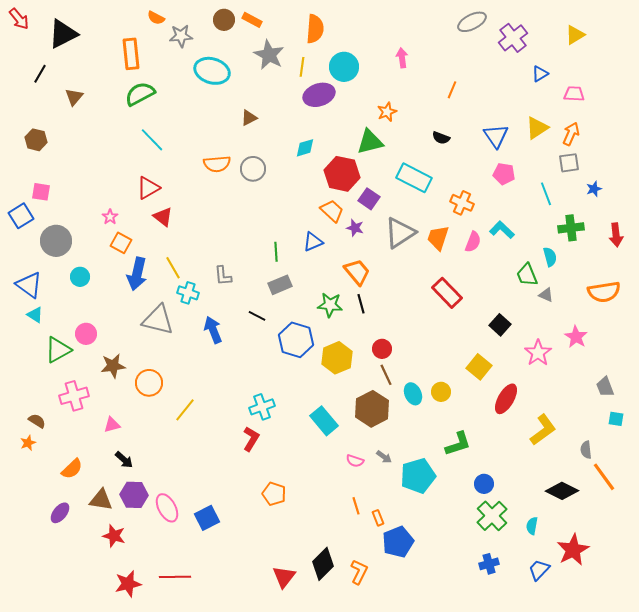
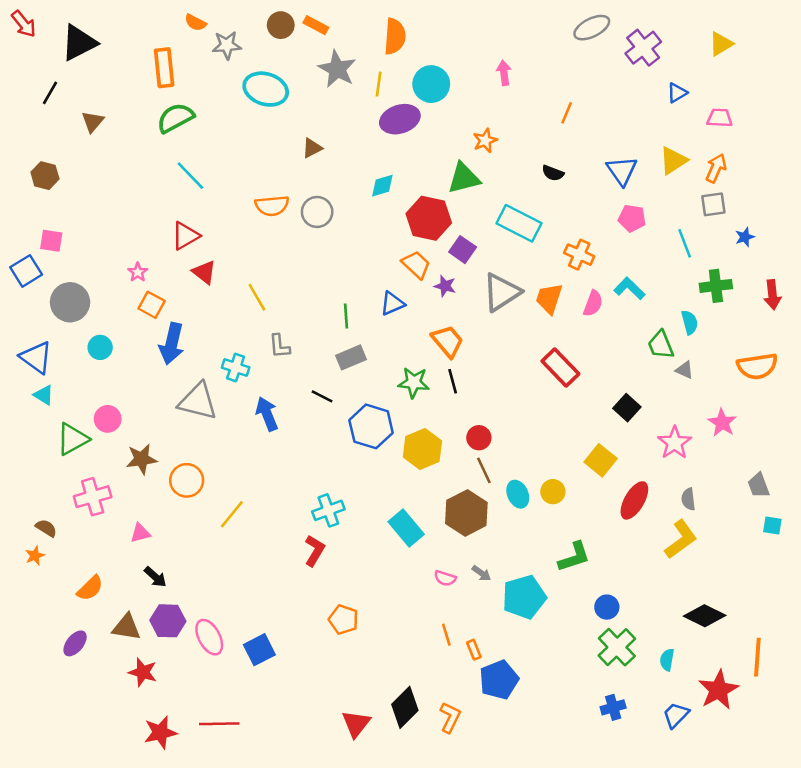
yellow line: (173, 268) -> (257, 297), moved
gray semicircle: (586, 450) -> (688, 499), moved
orange line: (604, 477) -> (757, 657), moved, turned 40

